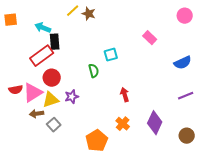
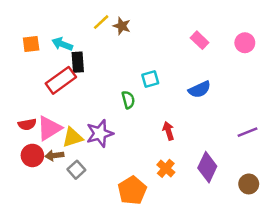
pink circle: (185, 16) -> (245, 43), moved
orange square: (11, 20) -> (31, 44), moved
pink rectangle: (150, 38) -> (200, 40), moved
blue semicircle: (183, 63) -> (200, 89), moved
red circle: (52, 78) -> (32, 155), moved
purple star: (72, 97) -> (100, 133), size x1.5

